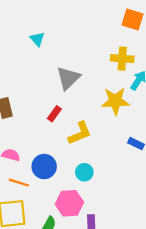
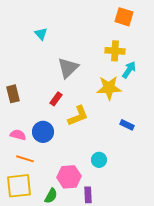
blue circle: (44, 167) -> (43, 132), moved
cyan circle: (84, 172) -> (99, 160), moved

